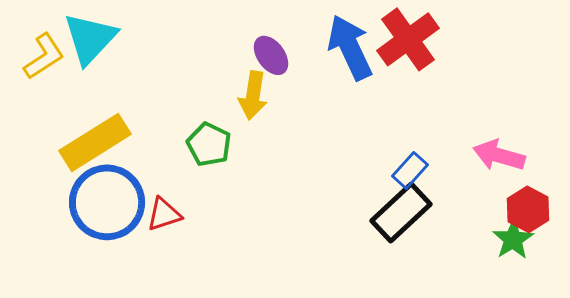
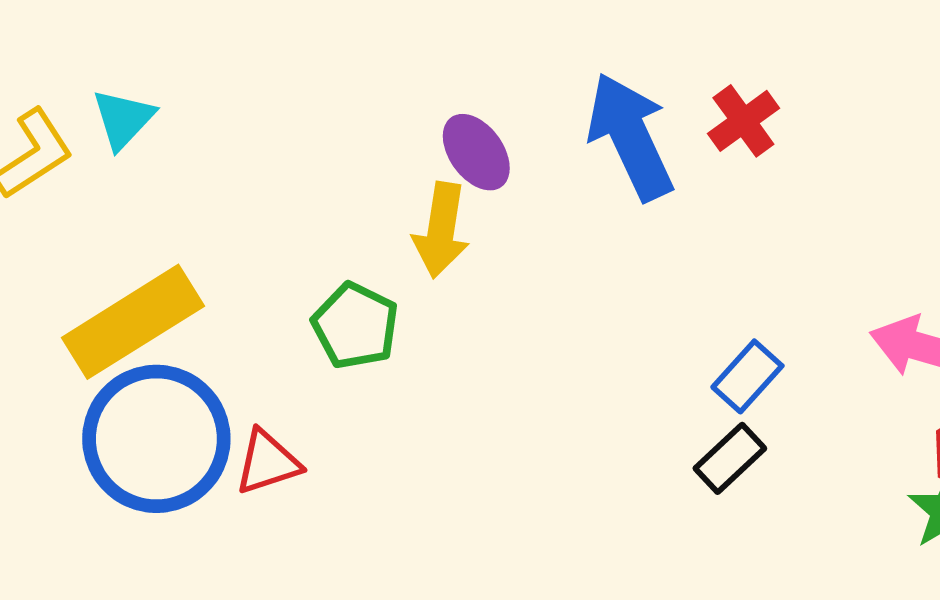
cyan triangle: (90, 38) -> (123, 119), size x0.6
red cross: (408, 39) -> (743, 121), size x0.6
black rectangle: (401, 212) -> (730, 458), size x0.6

